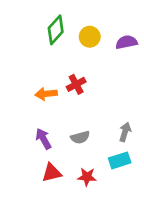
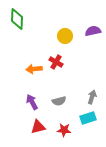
green diamond: (56, 30) -> (17, 19), moved, turned -40
yellow circle: (90, 37) -> (65, 36), moved
red cross: (76, 84) -> (56, 62), turned -32

